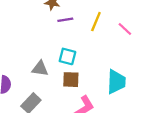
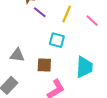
purple line: (65, 20) -> (40, 12), turned 48
cyan square: (67, 56) -> (57, 40), moved

